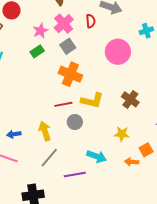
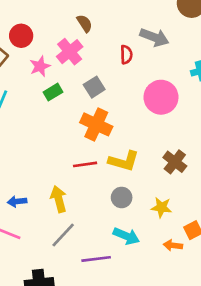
pink cross: (64, 24) -> (70, 52), moved
pink star: (40, 31) -> (40, 66), moved
gray circle: (75, 122) -> (122, 197), moved

